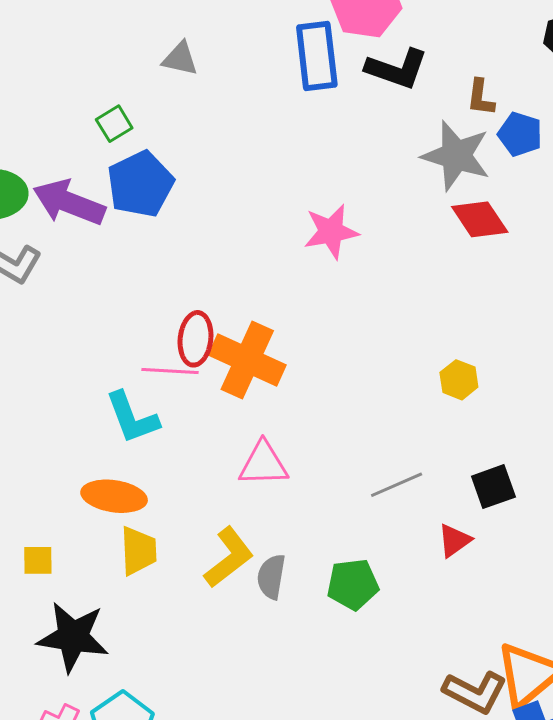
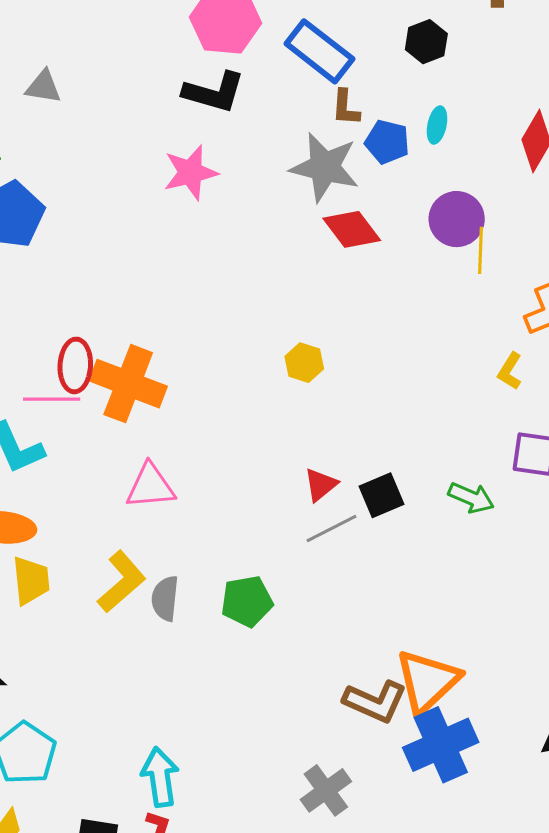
blue rectangle: (317, 56) -> (319, 51), moved, turned -42
black L-shape: (397, 69) -> (214, 92), moved
pink star: (331, 232) -> (191, 173), moved
yellow hexagon: (459, 380) -> (304, 363), moved
gray line: (397, 485) -> (331, 528), moved
red triangle: (454, 540) -> (321, 485), moved

